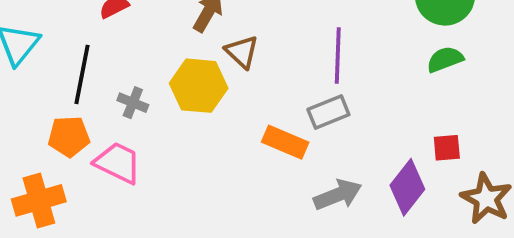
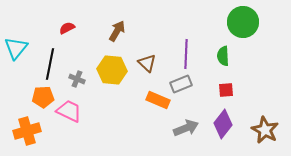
brown triangle: (242, 52) -> (147, 63), moved
green semicircle: (445, 59) -> (223, 56), moved, turned -72
red square: (447, 148) -> (226, 90), moved

